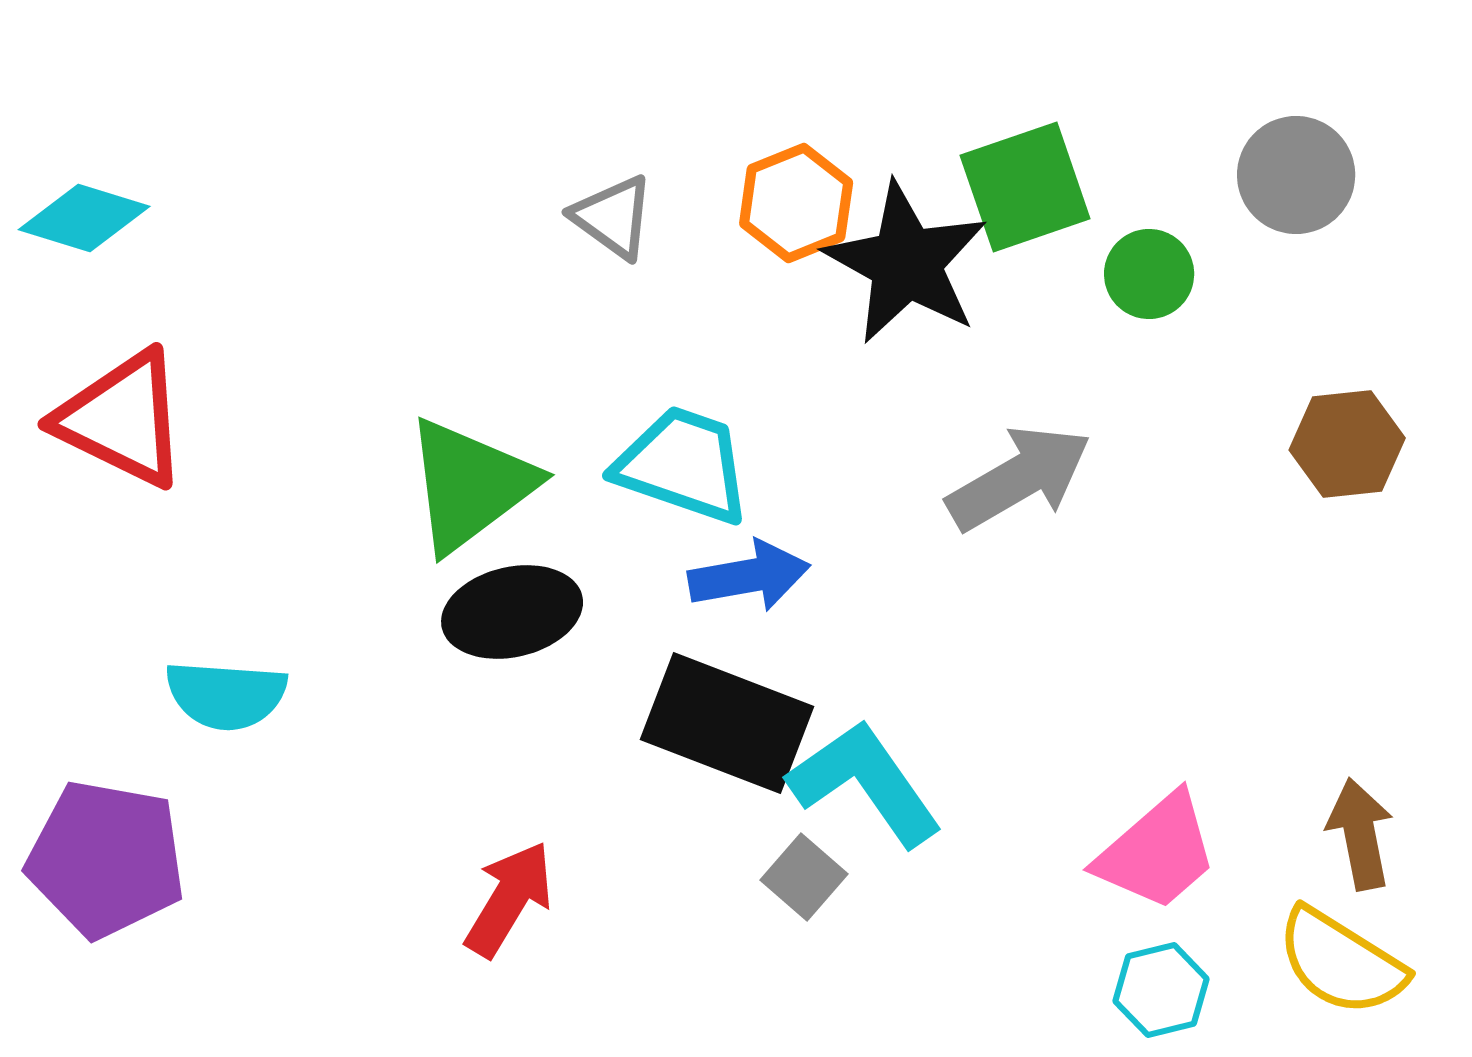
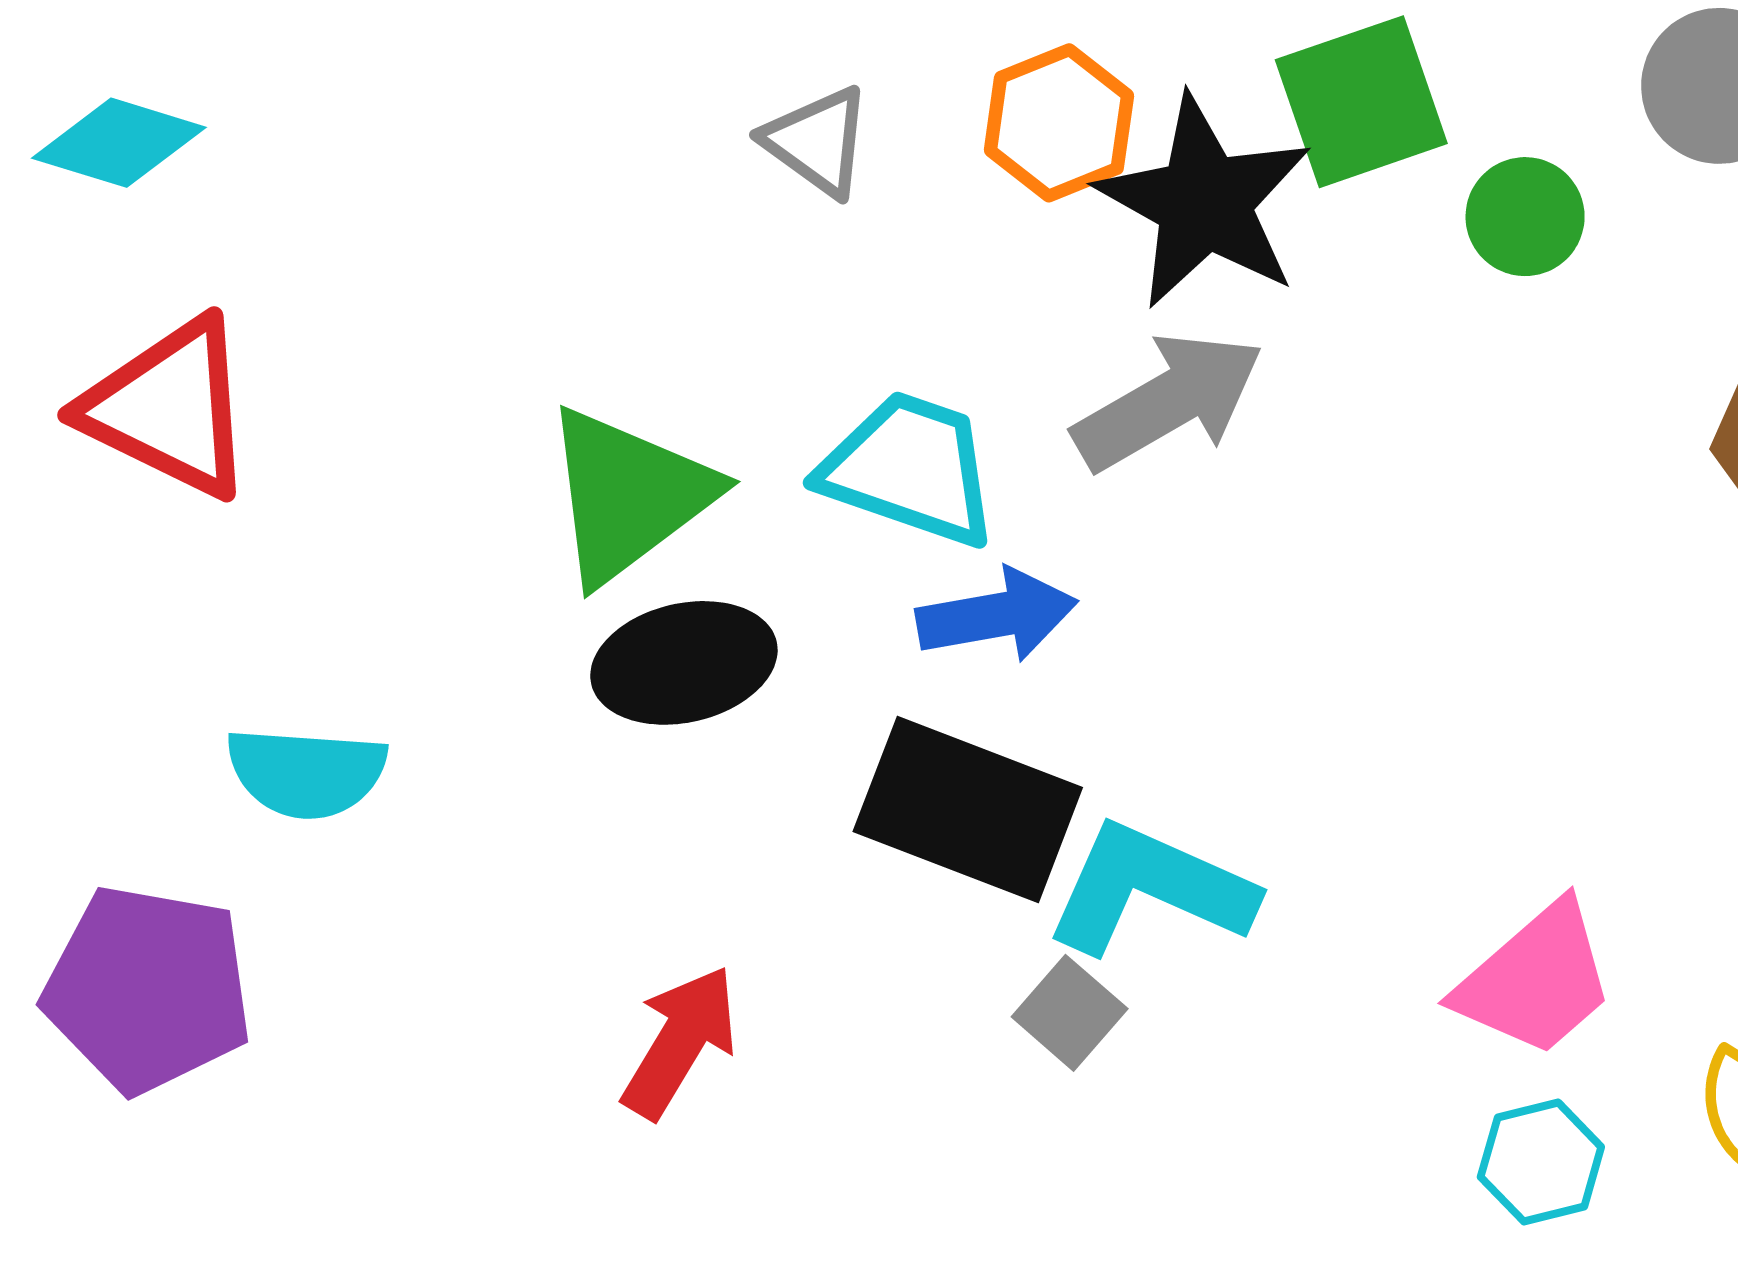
gray arrow: (1019, 478) -> (1169, 401), moved
cyan L-shape: (865, 783) -> (1150, 889), turned -31

